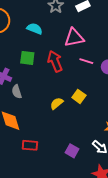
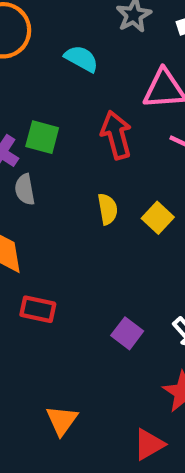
green square: (27, 58) -> (42, 137), moved
yellow semicircle: (57, 103) -> (108, 209), moved, turned 112

